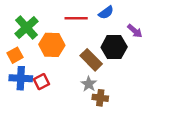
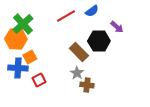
red line: (76, 18) -> (66, 16), turned -30
orange hexagon: (52, 45) -> (16, 39), moved
orange square: (15, 55) -> (30, 57), moved
red square: (41, 82) -> (39, 80), moved

